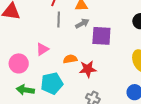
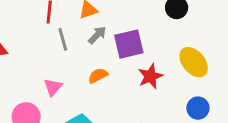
orange semicircle: (70, 59) -> (98, 76), moved
red star: (88, 69) -> (150, 76), moved

